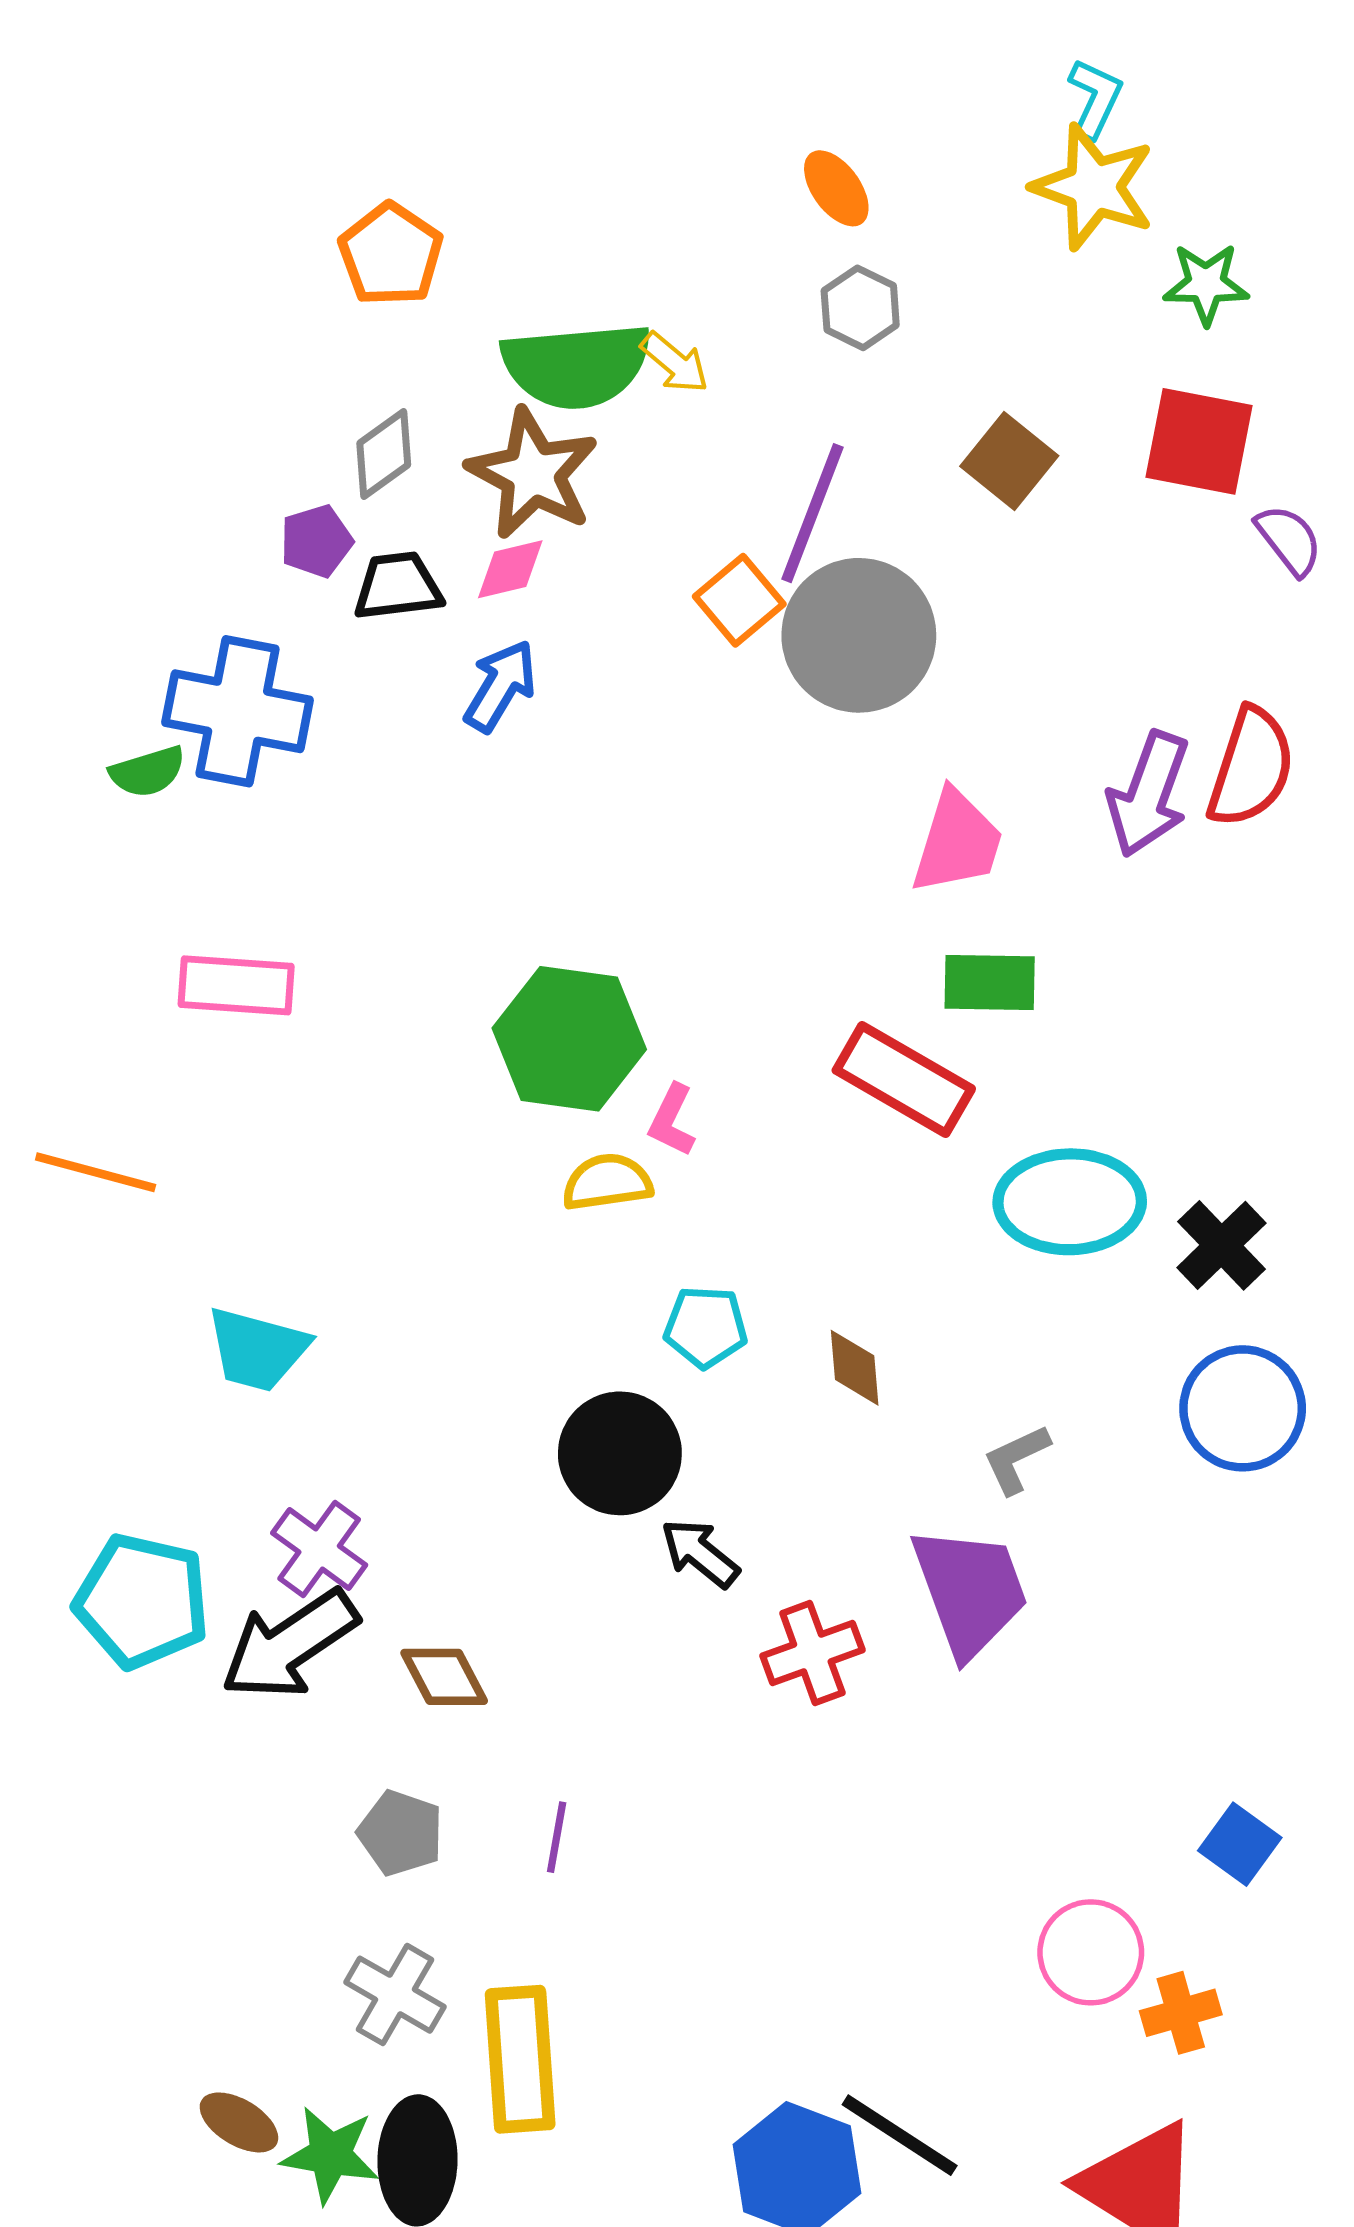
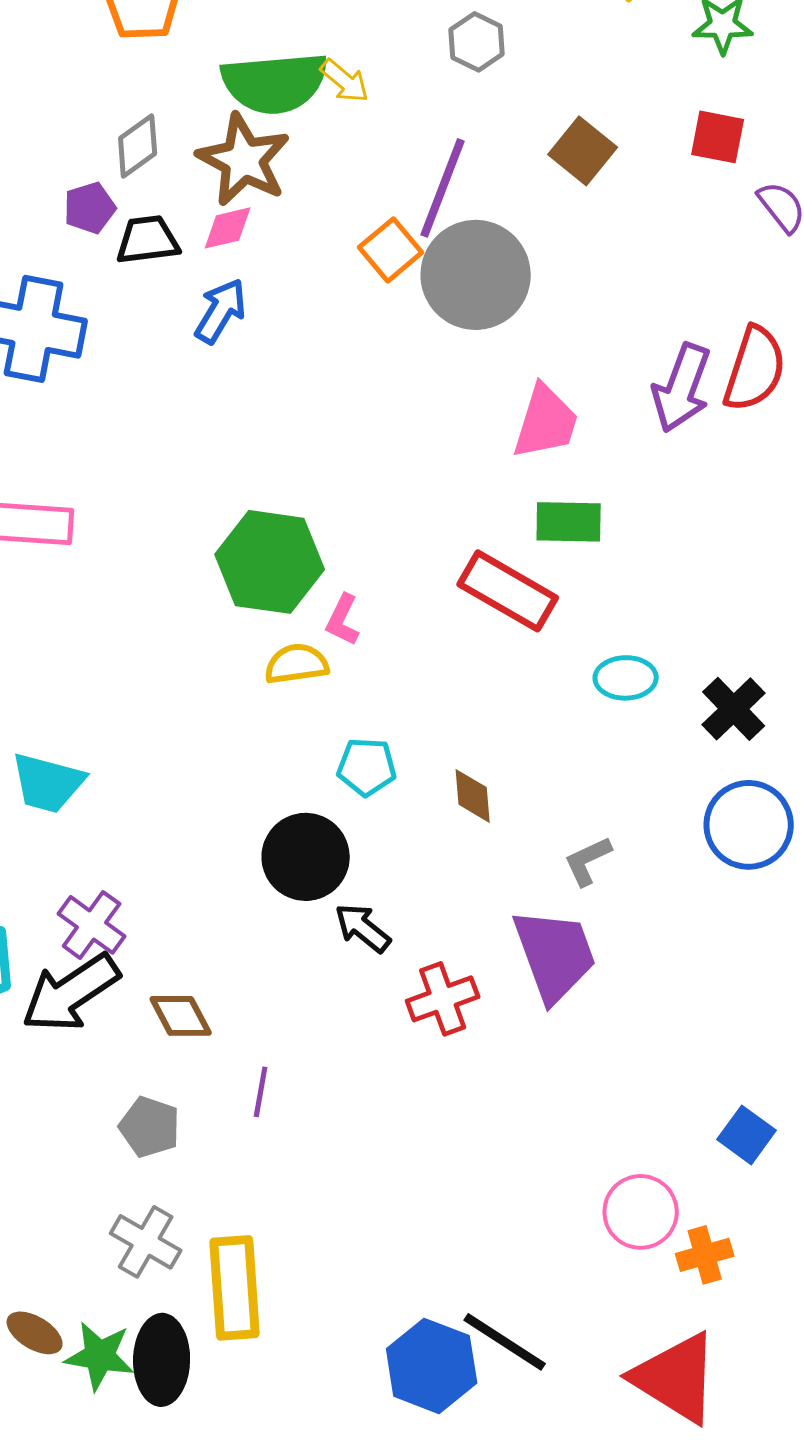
red square: (1199, 441) -> (718, 137), size x0.7
cyan ellipse: (1070, 1202) -> (626, 678), size x0.6
purple line: (557, 1837) -> (261, 1092), moved

